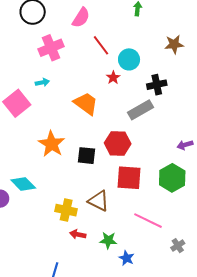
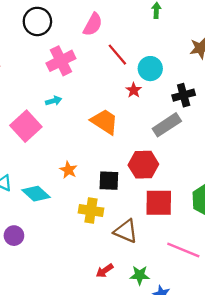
orange star: (52, 144) -> (68, 170), size x0.6
cyan diamond: (23, 184) -> (36, 194), moved
yellow cross: (66, 210) -> (91, 211), moved
red arrow: (78, 234) -> (105, 271), turned -42

